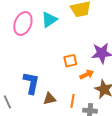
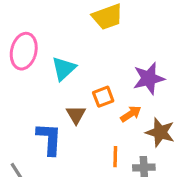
cyan triangle: (49, 20) -> (64, 69), moved
brown triangle: (50, 99) -> (76, 115), moved, turned -40

